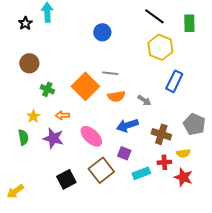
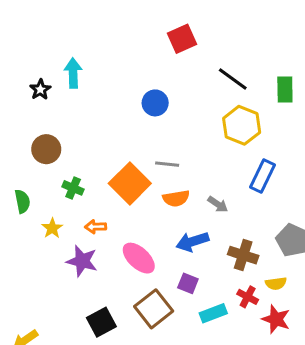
green semicircle: (23, 137) -> (22, 201), moved
red cross: (164, 162) -> (248, 297), turned 32

